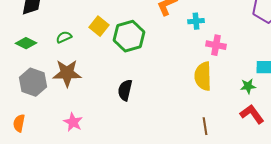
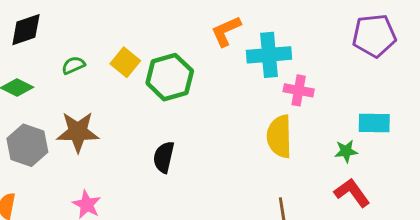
cyan cross: (196, 21) -> (269, 55), size x1.8
green semicircle: (64, 37) -> (73, 65), moved

